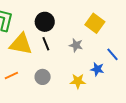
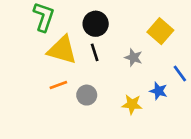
orange line: (11, 76) -> (58, 85), moved

